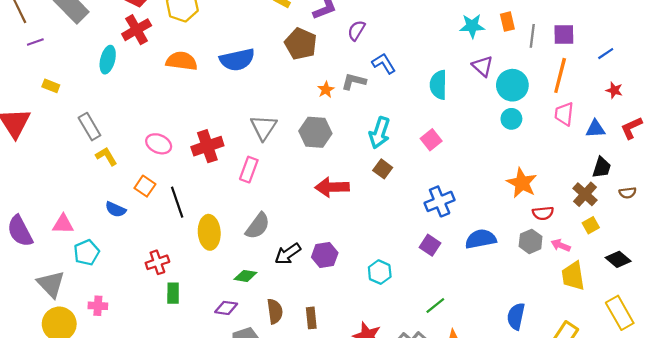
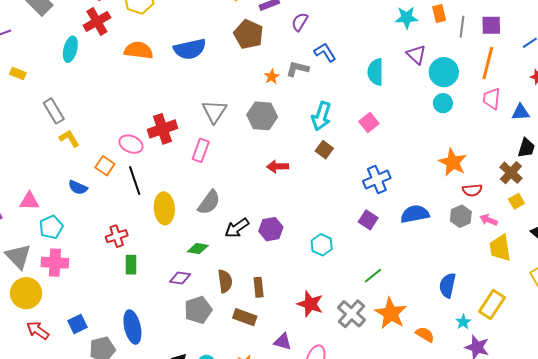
pink ellipse: (159, 144) -> (131, 144), moved
red arrow: (332, 187) -> (278, 166), size x0.7
pink cross: (98, 306) -> (55, 263), moved, size x1.5

